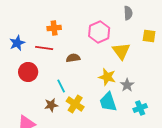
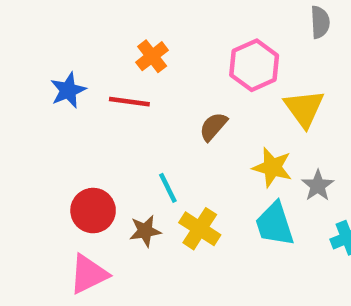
orange cross: (54, 28) -> (152, 56), turned -32
brown semicircle: (73, 58) -> (213, 127), moved, turned -40
red circle: (28, 72) -> (93, 211), moved

